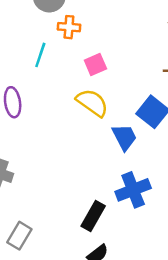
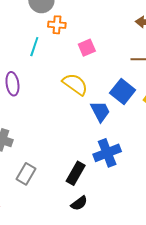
pink square: (95, 65) -> (87, 48), moved
gray rectangle: (19, 236) -> (26, 174), moved

